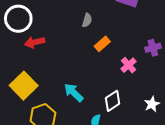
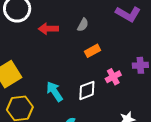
red arrow: (35, 42) -> (48, 29), moved
white diamond: (113, 101) -> (87, 90), moved

